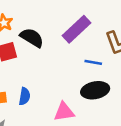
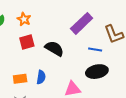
black semicircle: (32, 38) -> (54, 48), moved

